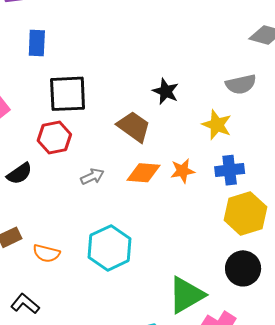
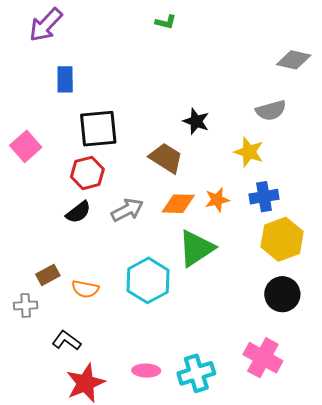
black semicircle: (19, 174) -> (78, 212), moved
gray arrow: (92, 176) -> (127, 210), size x1.4
green triangle: (186, 295) -> (196, 248), moved

